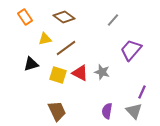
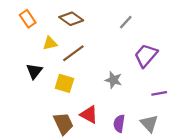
black triangle: (31, 64) -> (34, 71), turned -35
red triangle: (80, 73) -> (89, 115), moved
purple line: (142, 92) -> (159, 93), moved, turned 56

